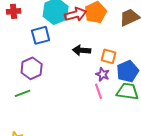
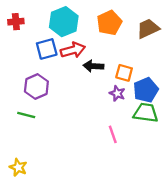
red arrow: (76, 14) -> (73, 50), moved
pink line: (99, 91) -> (113, 134), moved
green line: (23, 93) -> (26, 115), turned 35

